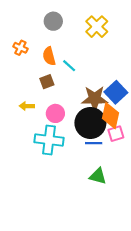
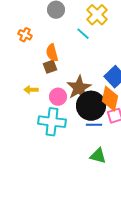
orange semicircle: (49, 56) -> (52, 53), moved
cyan line: (69, 66) -> (83, 34), moved
brown star: (95, 99) -> (79, 88), moved, turned -30

